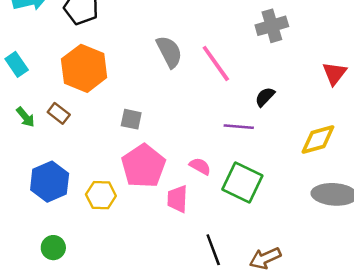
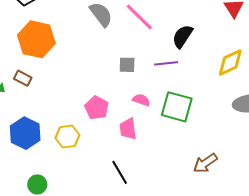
black semicircle: (265, 97) -> (182, 36), size x1.4
gray square: (131, 119) -> (127, 65), moved
pink pentagon: (143, 166) -> (97, 108), size x0.7
black line: (213, 250) -> (120, 172), moved

